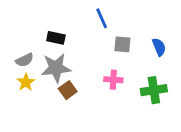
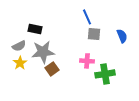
blue line: (102, 18) -> (87, 17), moved
black rectangle: (56, 38) -> (35, 29), moved
green cross: (154, 90) -> (105, 74), moved

